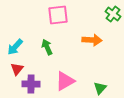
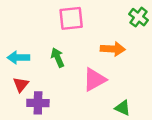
cyan arrow: (15, 47) -> (18, 58), turned 48
pink triangle: (65, 81) -> (94, 80), moved
green triangle: (100, 88) -> (123, 108), turned -48

